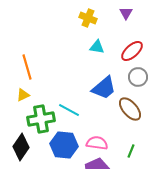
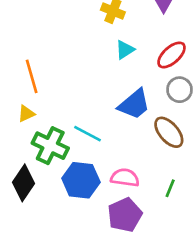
cyan triangle: (97, 47) -> (125, 50), turned -42
green cross: (41, 119) -> (50, 146), turned 36

